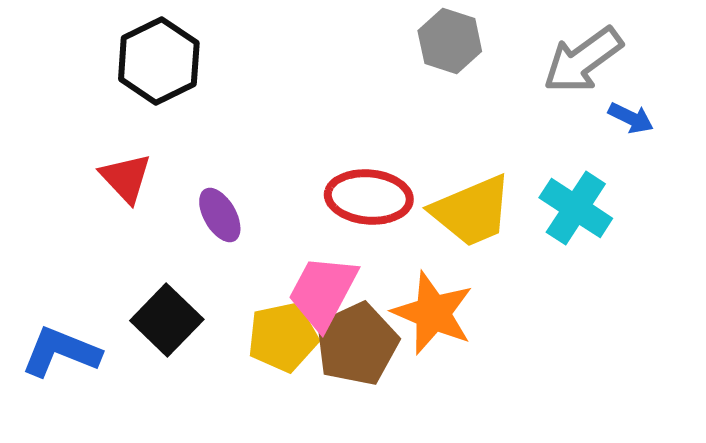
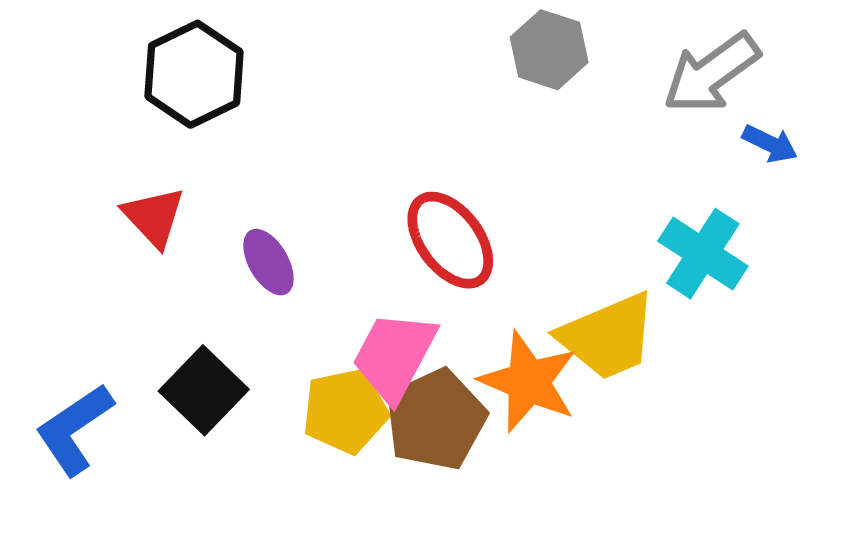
red ellipse: (369, 197) -> (450, 240), turned 48
yellow trapezoid: (472, 211) -> (608, 337), moved
blue L-shape: (61, 352) -> (74, 429), turned -56

